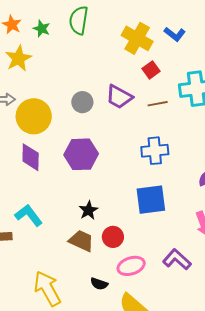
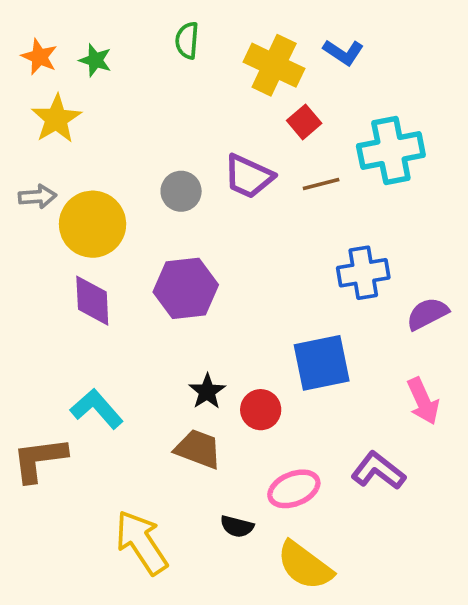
green semicircle: (79, 20) -> (187, 40), moved, size x0.7
blue cross: (155, 151) -> (363, 273), moved
red circle: (113, 237) -> (261, 410), moved

